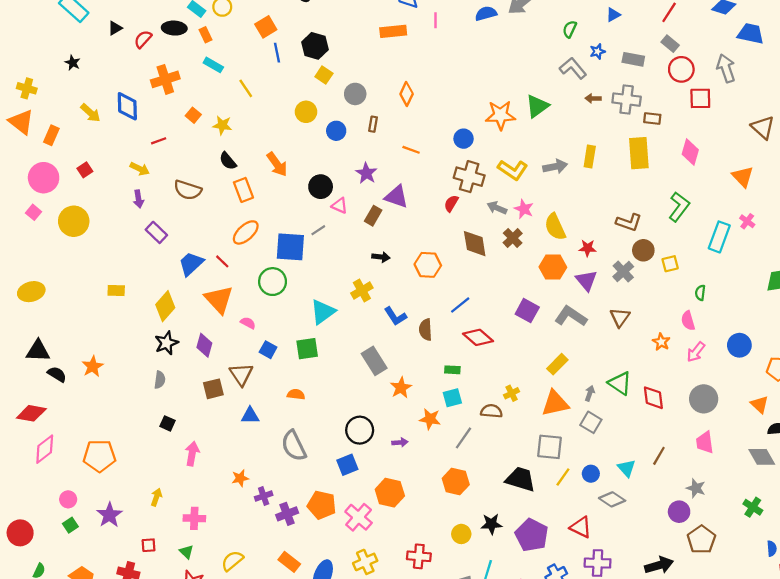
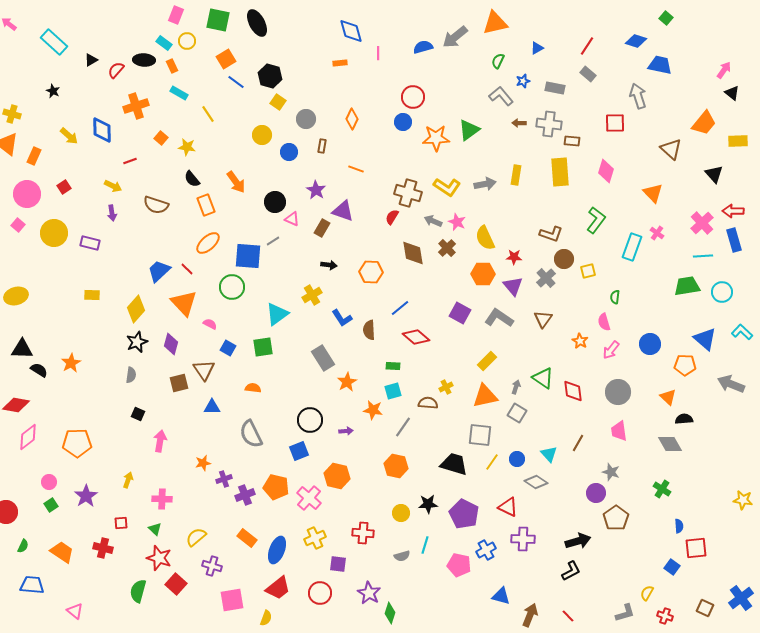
orange rectangle: (393, 31) -> (340, 63), size x0.6
blue line: (277, 53) -> (236, 82), turned -42
red circle: (681, 69) -> (413, 97), moved
blue circle: (464, 139) -> (403, 122), moved
purple rectangle: (156, 232) -> (90, 243), moved, turned -30

